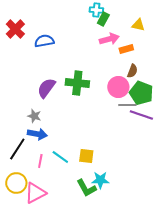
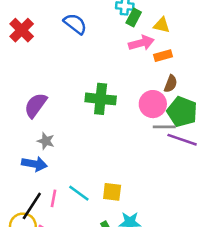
yellow triangle: (138, 25) -> (162, 25), moved
blue semicircle: (44, 41) -> (75, 24), moved, turned 48
purple semicircle: (46, 88) -> (36, 105), moved
blue arrow: (37, 134) -> (34, 164), moved
black line: (17, 149) -> (32, 206), moved

